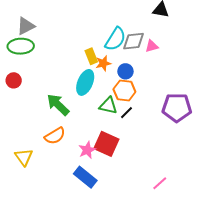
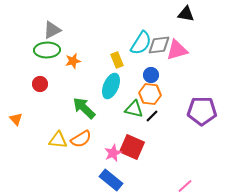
pink triangle: (152, 46) -> (177, 50), size x1.6
orange star: (103, 63) -> (73, 61), moved
yellow triangle: (24, 157) -> (58, 140), moved, turned -48

